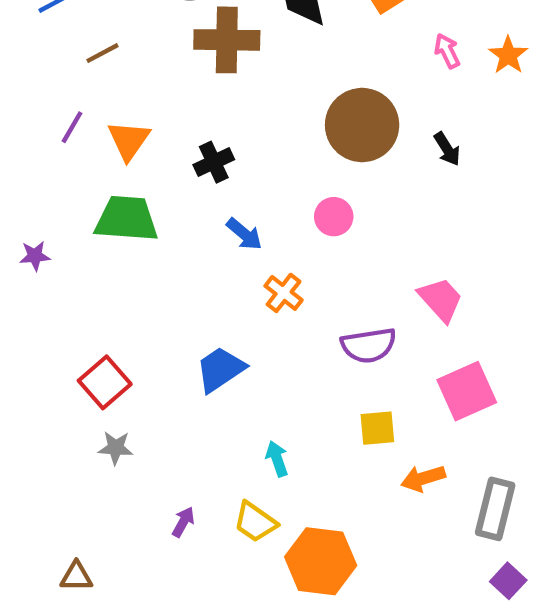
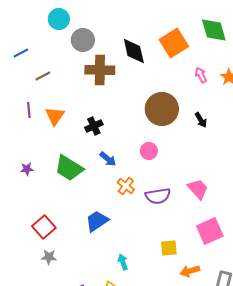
purple line: (72, 127) -> (29, 110), turned -35
green trapezoid: (127, 219) -> (69, 168), moved, turned -152
purple star: (35, 256) -> (27, 169), moved
purple semicircle: (369, 345) -> (158, 196), moved

